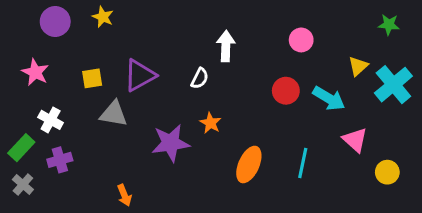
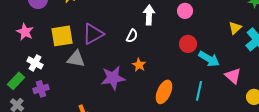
pink circle: (301, 40) -> (185, 11), moved
yellow square: (92, 78) -> (62, 36), size x1.6
cyan arrow: (329, 98) -> (209, 59), moved

